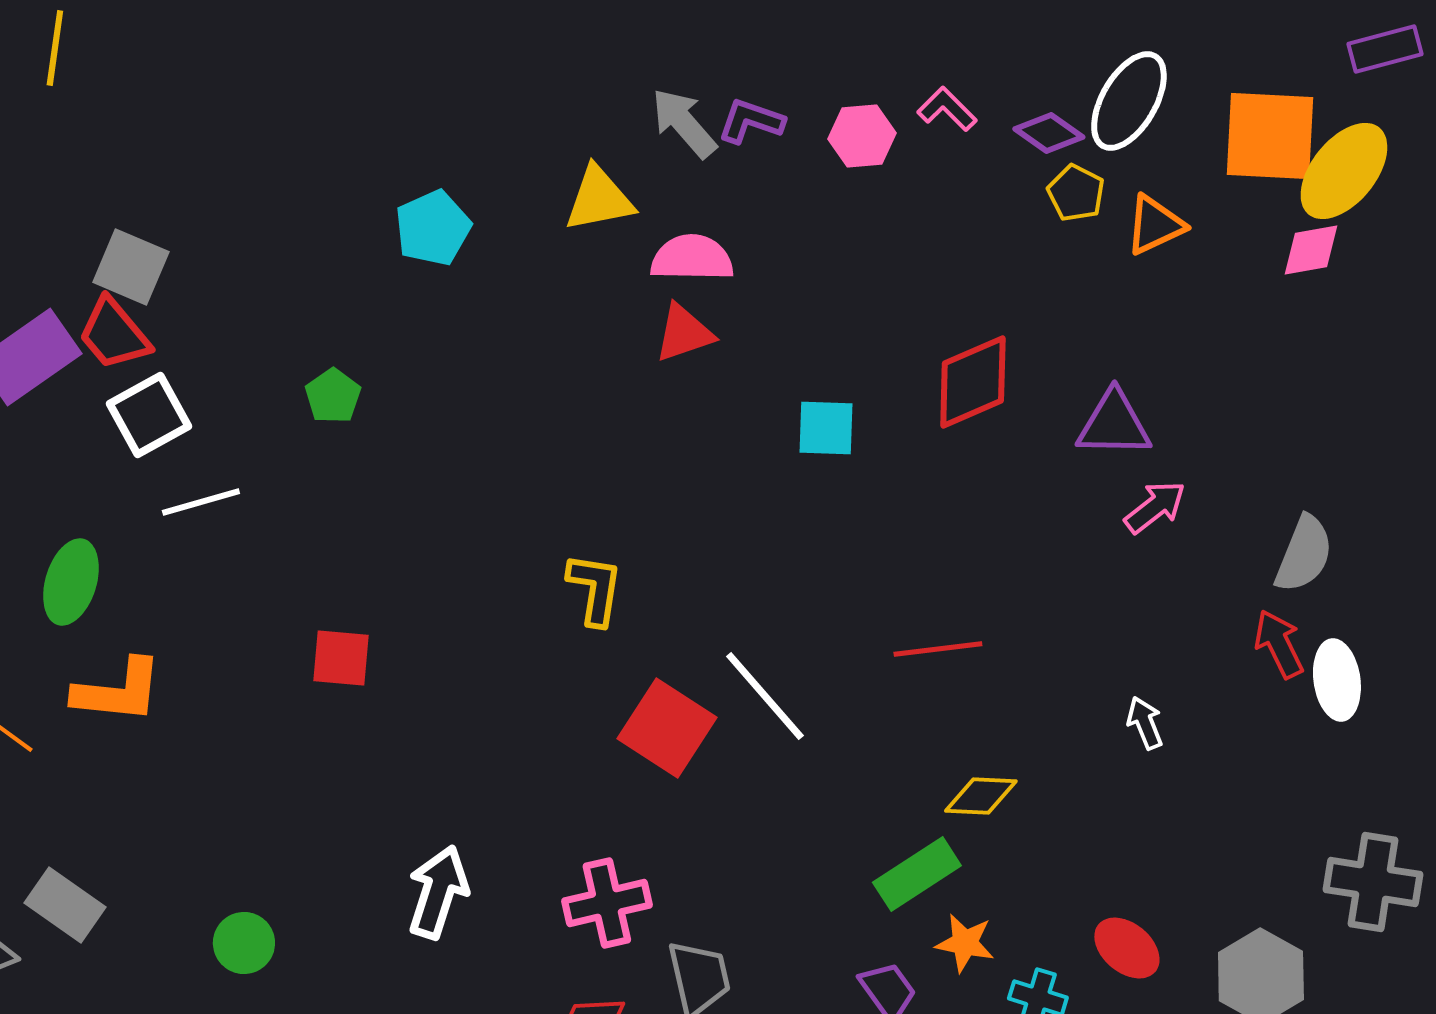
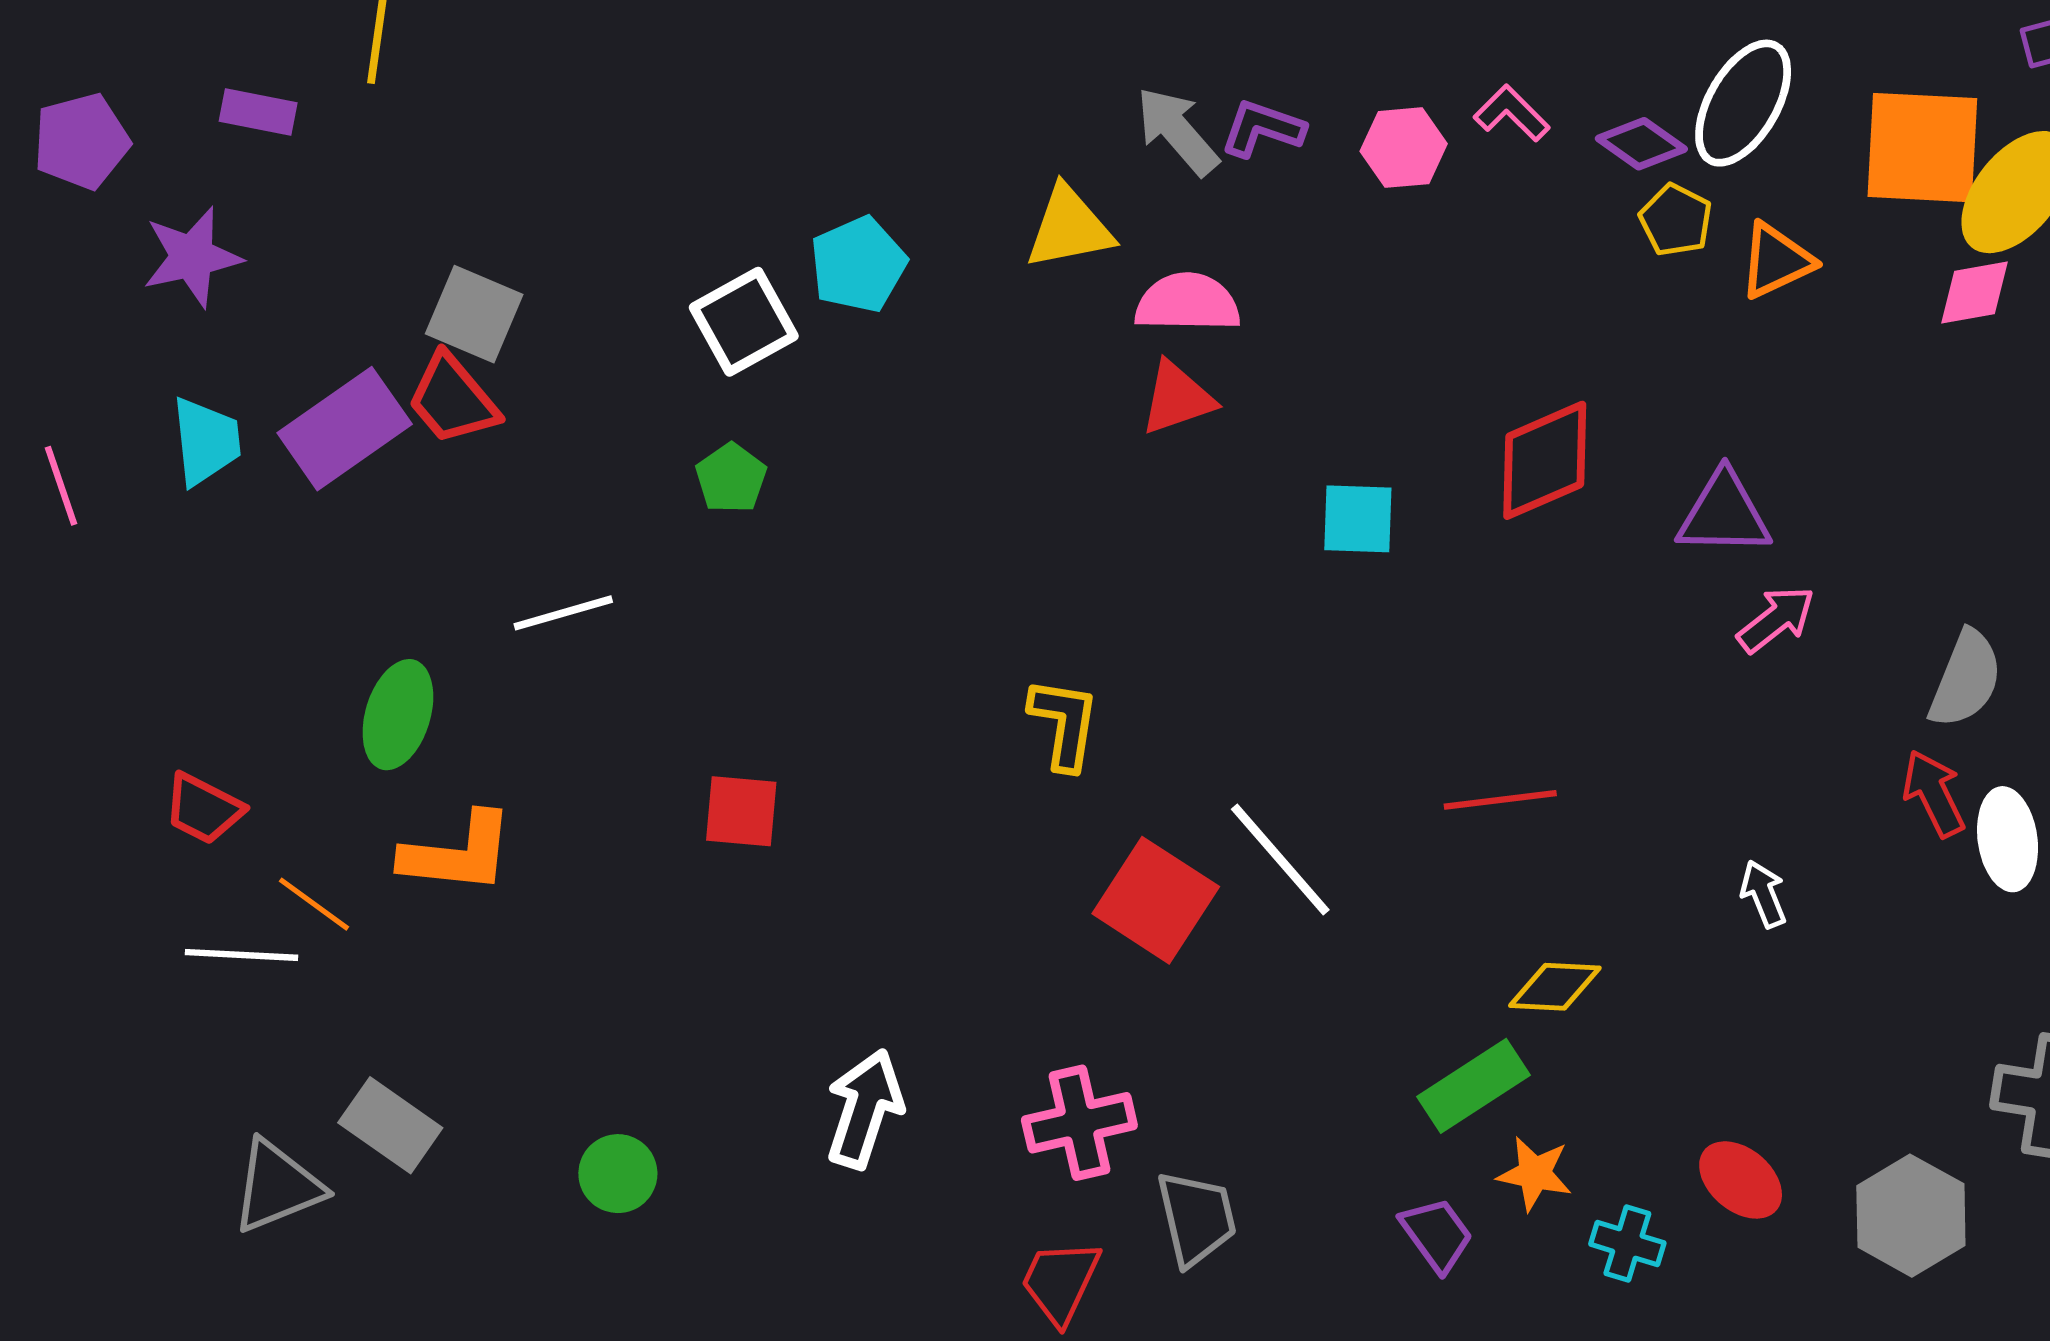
white square: (149, 415) -> (744, 322), moved

